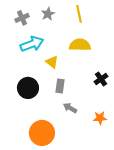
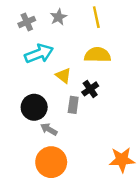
black cross: (101, 79) -> (90, 89), moved
gray arrow: (70, 108) -> (49, 129), moved
orange star: (100, 118) -> (122, 160), moved, size x1.5

